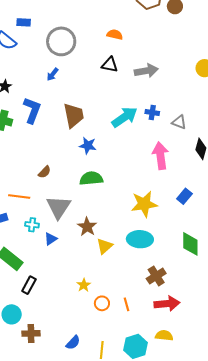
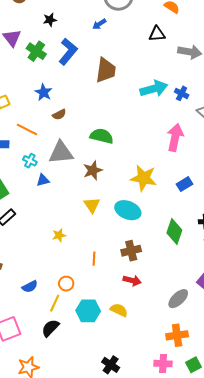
black triangle: (110, 65) -> (157, 34), turned -36
blue star: (88, 146) -> (44, 92), moved
gray triangle: (59, 207) -> (61, 153), turned 32
brown star: (87, 227) -> (93, 170), moved
yellow triangle: (105, 246) -> (92, 205), turned -42
orange circle: (102, 303) -> (66, 284), moved
orange line: (126, 304) -> (94, 259), moved
red arrow: (167, 304) -> (132, 281), size x0.7

